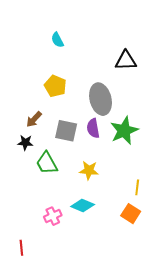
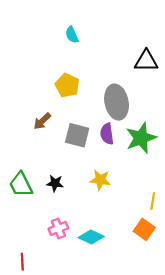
black star: (25, 143) -> (55, 183), moved
green trapezoid: (47, 163) -> (21, 185), moved
cyan diamond: (83, 205) -> (91, 237), moved

